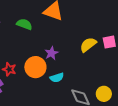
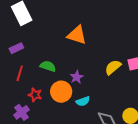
green semicircle: (24, 24) -> (48, 66), moved

